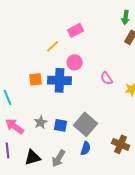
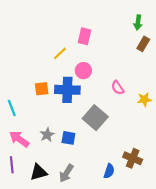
pink rectangle: (76, 30) -> (84, 36), turned -49
gray square: (86, 124) -> (95, 118), moved
blue semicircle: (86, 148) -> (109, 171), moved

